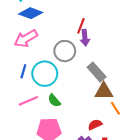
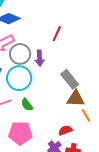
purple arrow: (85, 38) -> (40, 58), moved
gray circle: (65, 51) -> (20, 54), moved

